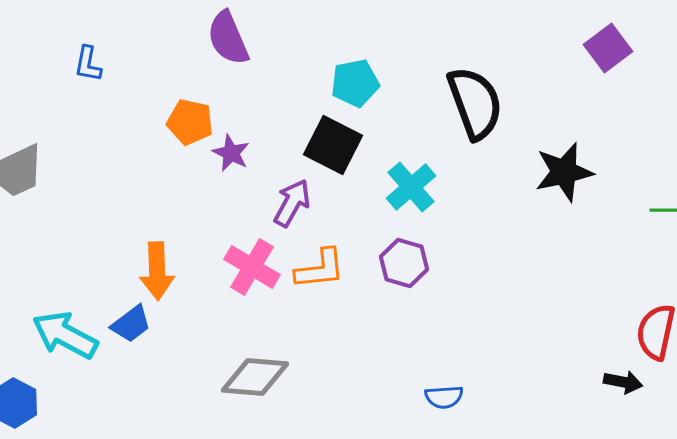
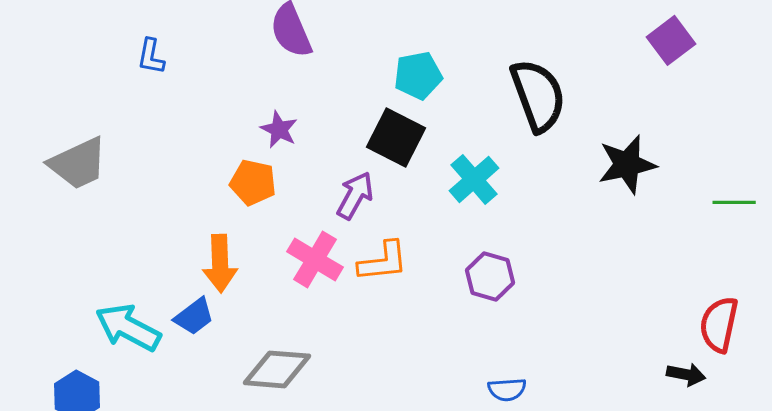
orange pentagon: (190, 122) -> (253, 182), moved
purple star: (231, 153) -> (279, 129), moved
purple hexagon: (404, 263) -> (490, 276), moved
gray diamond: (255, 377) -> (277, 369), moved

